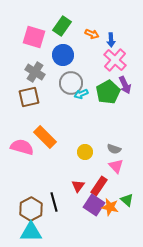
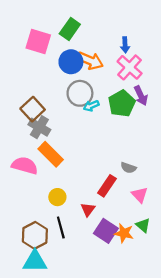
orange arrow: (92, 34) -> (90, 61), moved, size x1.6
gray cross: (35, 72) -> (39, 127), moved
brown square: (29, 97) -> (33, 109), turned -30
yellow circle: (85, 152) -> (57, 197), moved
pink triangle: (116, 166) -> (140, 195), moved
red rectangle: (99, 186) -> (107, 186), moved

